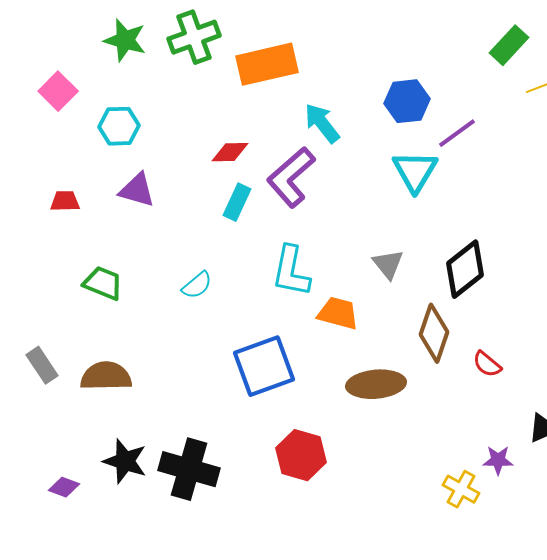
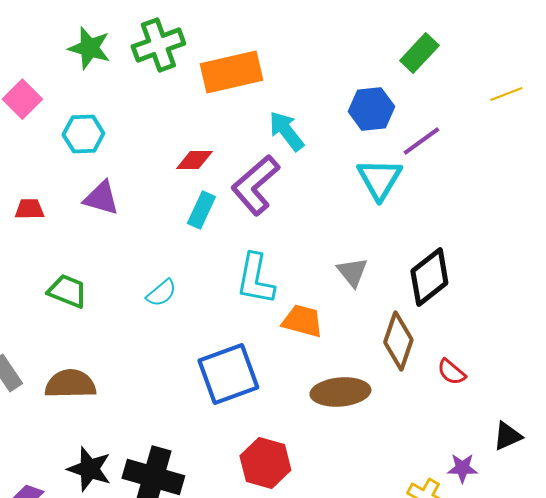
green rectangle: (509, 45) -> (419, 53), moved

